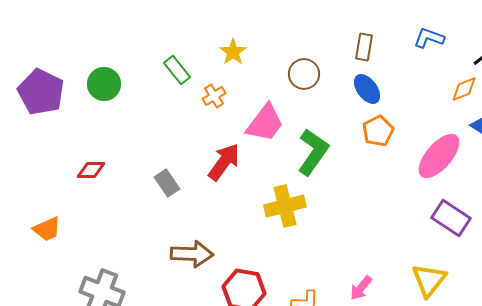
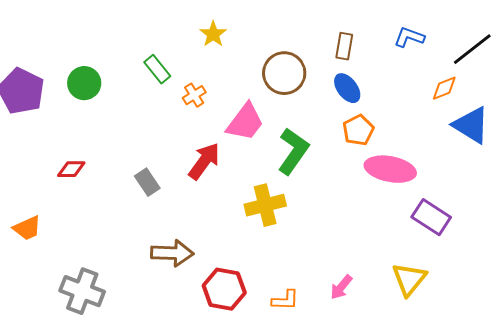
yellow star: (233, 52) -> (213, 34), moved
brown circle: (304, 74) -> (284, 73), size x1.4
pink ellipse: (439, 156) -> (390, 169), moved, turned 60

